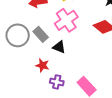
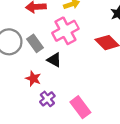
purple cross: (57, 82) -> (47, 99), turned 32

